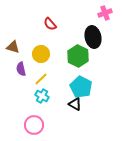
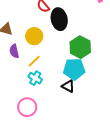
black ellipse: (93, 37) -> (59, 19), moved
green hexagon: (78, 56) -> (80, 47), moved
cyan pentagon: (81, 87) -> (74, 69), turned -30

